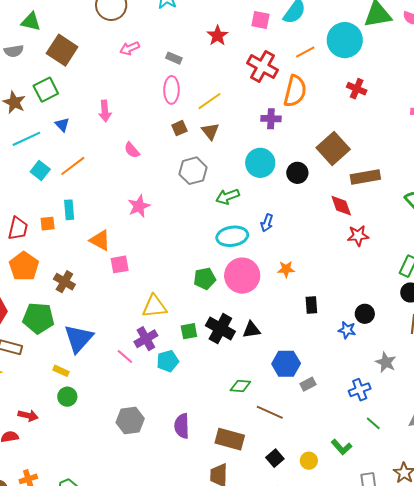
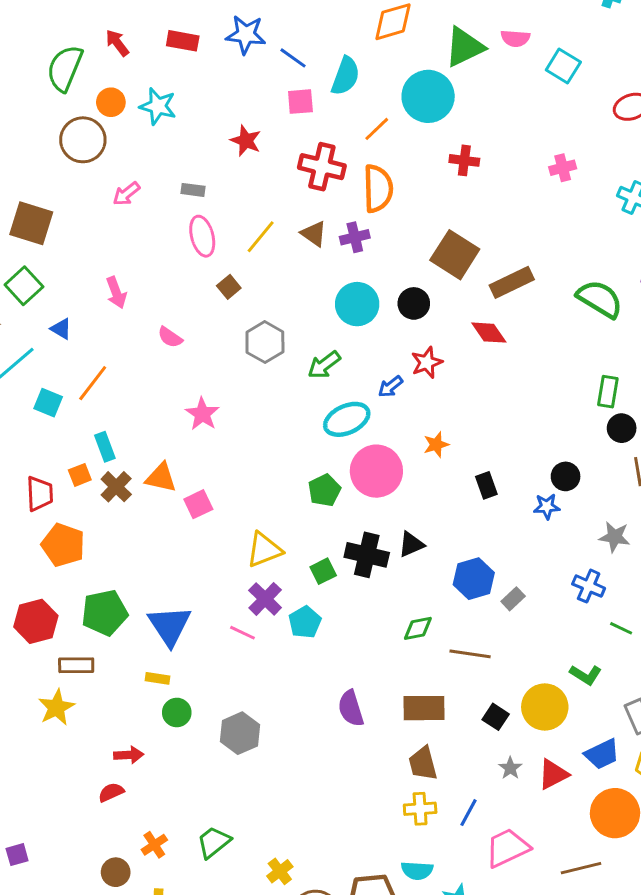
brown triangle: (210, 131) -> (314, 234), moved
blue arrow: (267, 223) -> (390, 387), turned 48
red star: (358, 236) -> (427, 362), moved
brown cross: (64, 282) -> (116, 487), moved, turned 30
blue cross: (360, 390) -> (589, 586), turned -30
gray hexagon: (130, 420) -> (240, 733), moved
yellow circle: (309, 461) -> (545, 707), size x1.8

